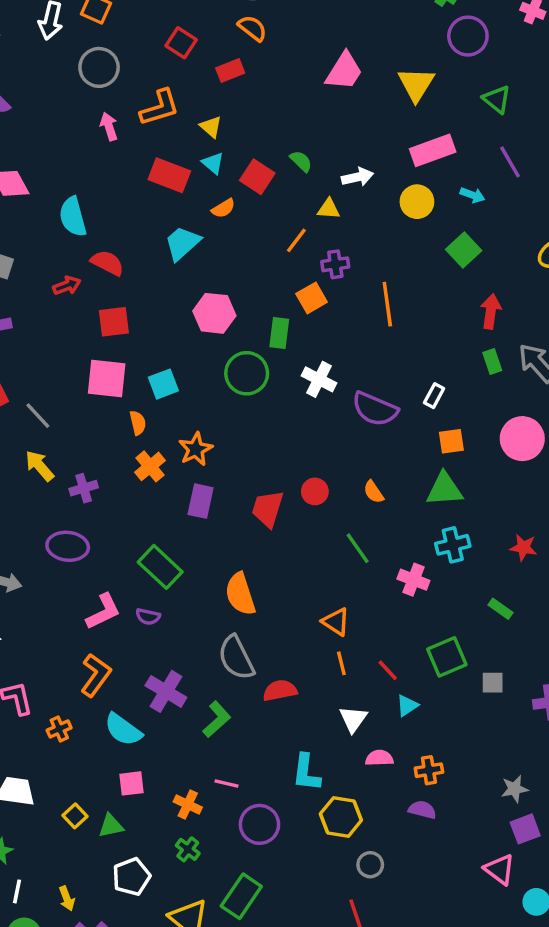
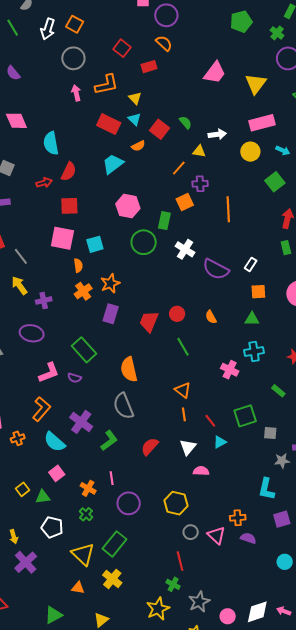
red semicircle: (107, 263) -> (69, 172), turned 84
green triangle: (444, 489) -> (252, 319), size x0.7
green line: (358, 548) -> (183, 347), moved
red semicircle: (280, 690) -> (150, 446), moved, turned -42
orange cross: (429, 770) -> (238, 518), moved
cyan L-shape: (306, 773) -> (266, 489), moved
pink square: (131, 783) -> (57, 473), turned -35
pink line: (226, 783) -> (112, 478), turned 64
gray star: (515, 789) -> (282, 461), moved
purple semicircle: (422, 810) -> (248, 538), moved
pink triangle: (500, 869) -> (216, 535), moved
white pentagon: (132, 877) -> (52, 527), turned 30

